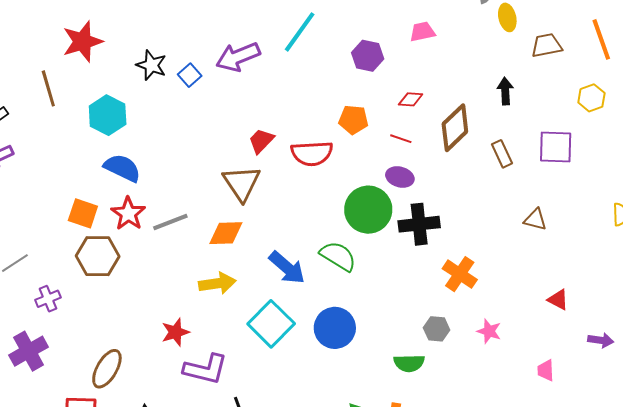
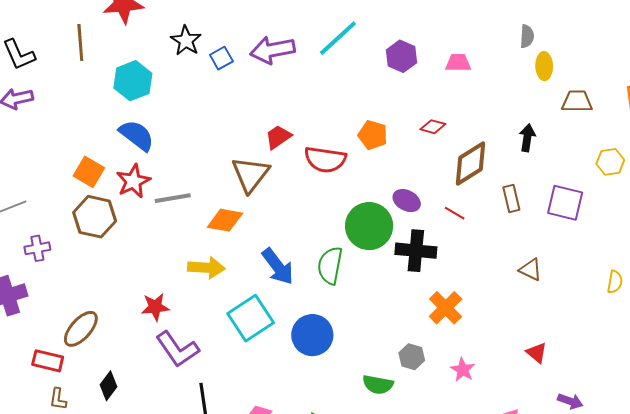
purple hexagon: (368, 56) -> (401, 56), moved
red line: (401, 139) -> (455, 213), moved
green semicircle: (338, 256) -> (330, 265), turned -123
purple L-shape: (206, 369) -> (177, 349), turned 30

